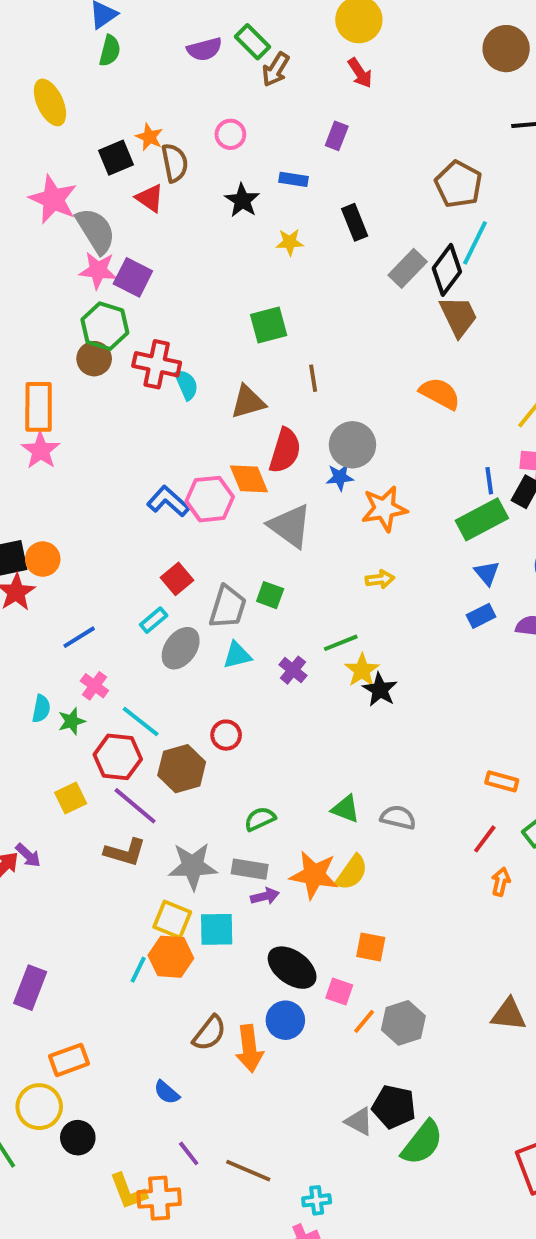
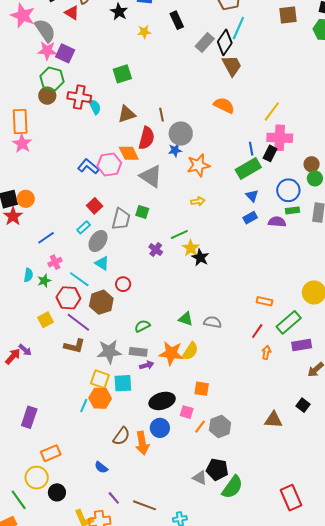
green square: (269, 325) -> (122, 74), moved
brown line: (313, 378) -> (162, 115), moved
cyan triangle: (237, 655) -> (102, 263), moved, turned 49
pink cross: (94, 686) -> (55, 262), turned 32
black ellipse: (292, 968) -> (162, 401), turned -50

